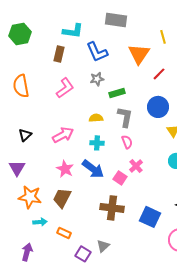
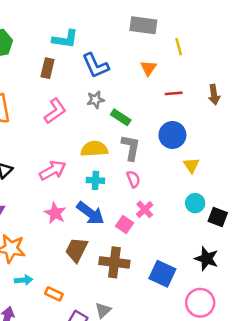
gray rectangle: (116, 20) -> (143, 25), moved
orange triangle: (139, 54) -> (148, 68), size x0.6
red line: (159, 74) -> (174, 93), turned 40
green rectangle: (117, 93) -> (121, 117), turned 49
yellow semicircle: (96, 118) -> (94, 149), size x1.5
brown trapezoid: (62, 198) -> (77, 250), moved

